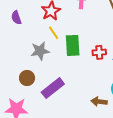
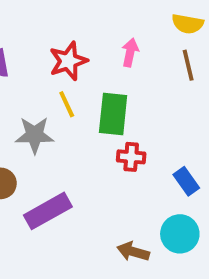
green rectangle: (73, 45) -> (113, 114), moved
red cross: (99, 52) -> (131, 157), moved

